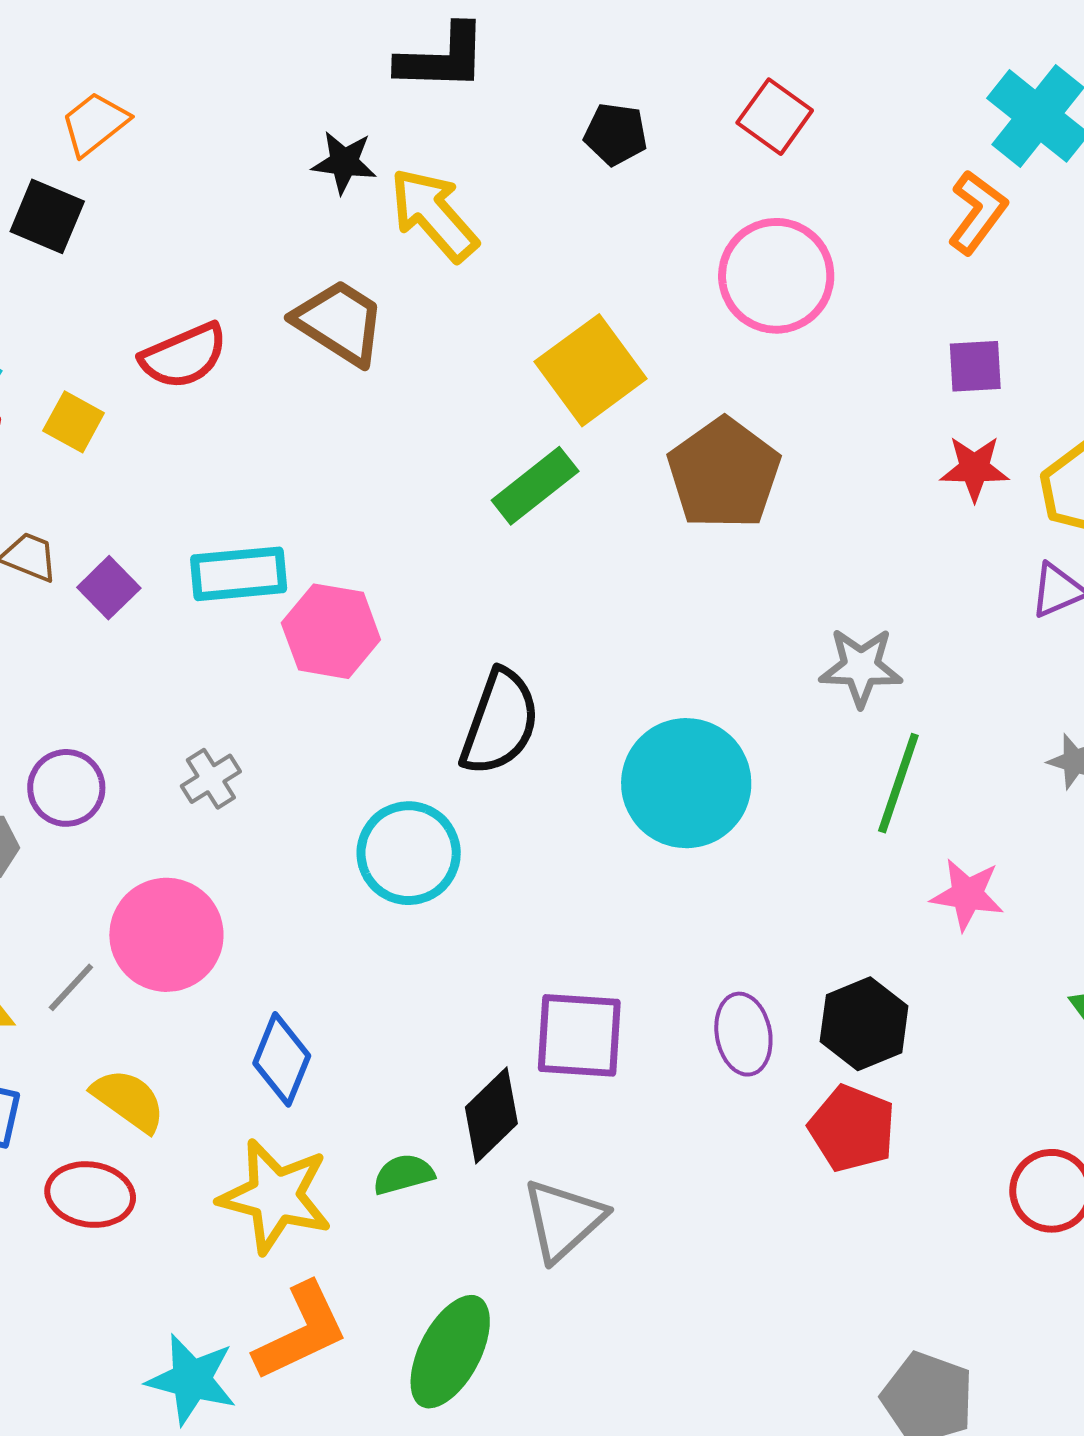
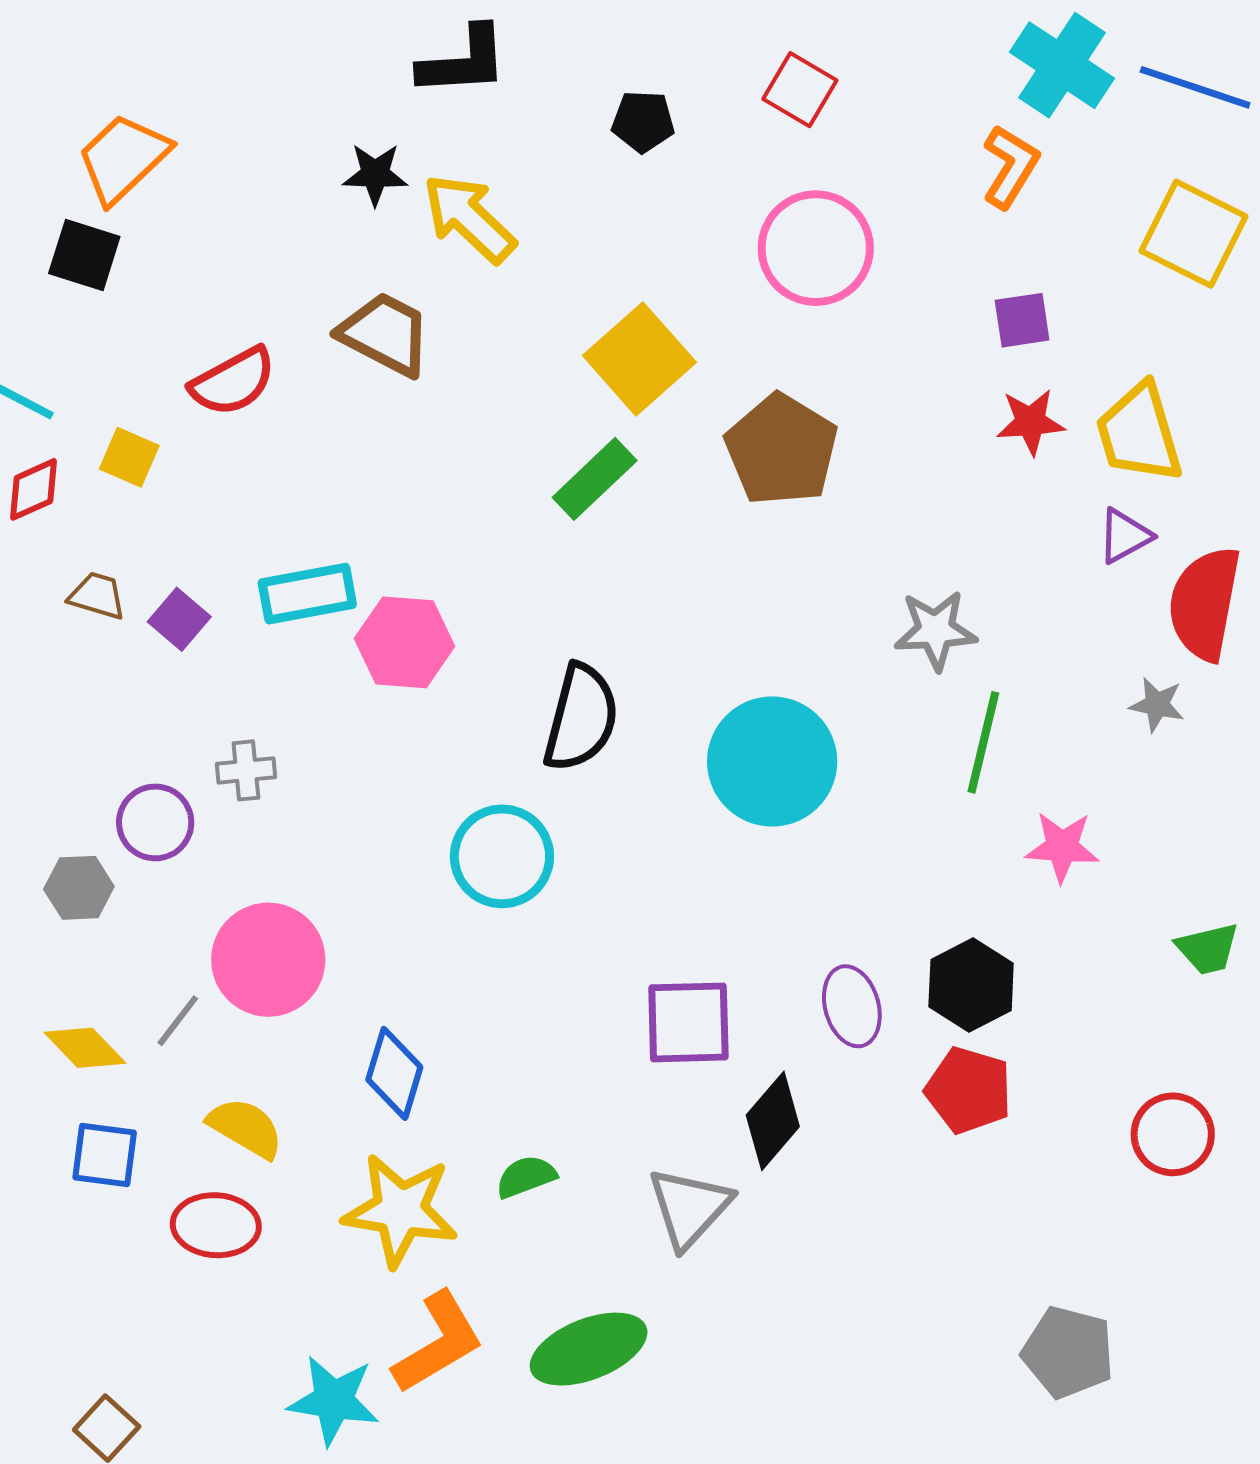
orange trapezoid: (95, 124) -> (123, 158), size x1.4
gray cross: (211, 779) -> (246, 770), moved, turned 32
black diamond: (491, 1115) -> (773, 1121), moved
green ellipse: (450, 1352) -> (589, 1349), turned 46

